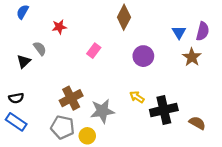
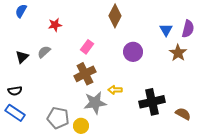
gray semicircle: (40, 49) -> (44, 52), moved, turned -96
yellow arrow: (137, 97) -> (115, 90), moved, turned -32
brown cross: (71, 98) -> (85, 74), moved

